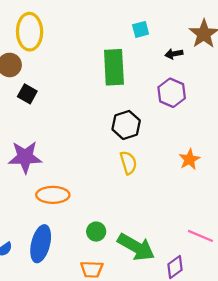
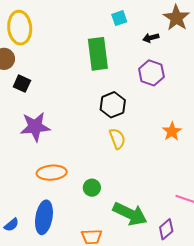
purple star: (25, 157) -> (35, 127), moved
green circle: (96, 232) -> (92, 188), moved

